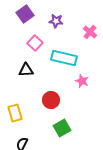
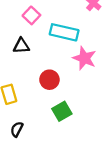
pink star: (82, 81) -> (84, 58), size x1.5

